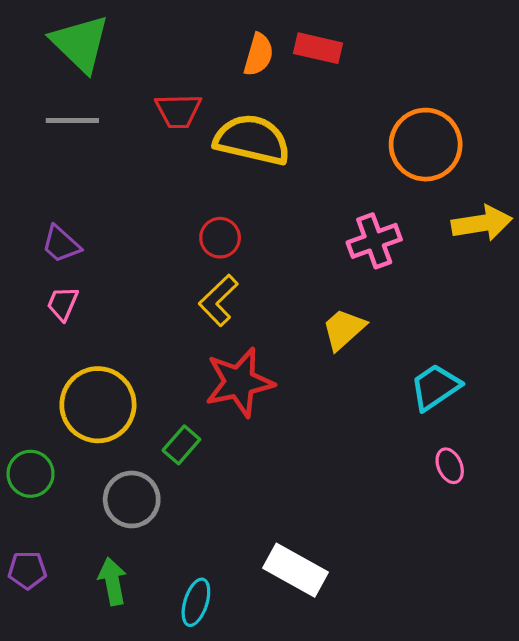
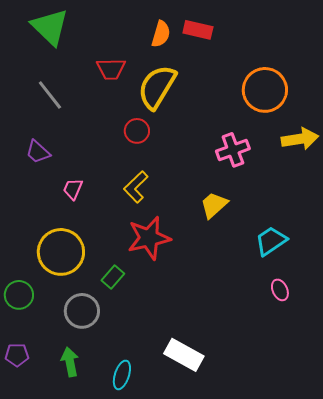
gray line: (72, 120) -> (50, 95), moved, turned 52
yellow semicircle: (252, 140) -> (157, 87), turned -72
red circle: (220, 238) -> (137, 131), moved
pink trapezoid: (63, 304) -> (73, 189), moved

